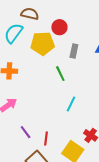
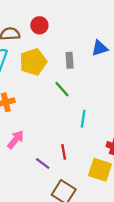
red circle: (59, 27) -> (39, 25), moved
red line: (46, 138) -> (64, 152), moved

